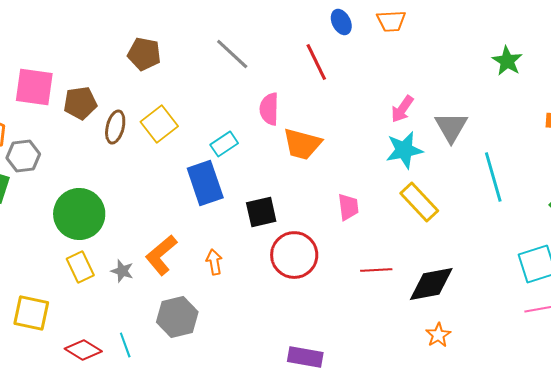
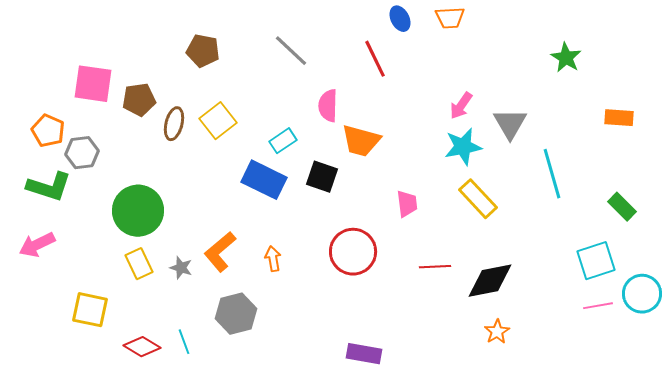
blue rectangle: (205, 183) -> (264, 180), turned -45
black square: (261, 212) -> (322, 177), moved, turned 32

